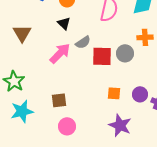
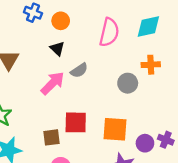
red square: (102, 56) -> (76, 122), moved
orange square: (114, 93) -> (115, 129), size x1.6
purple circle: (140, 94) -> (145, 143), moved

